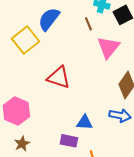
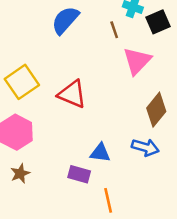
yellow square: (25, 40) -> (22, 82), moved

